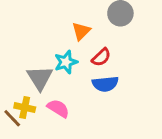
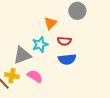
red semicircle: (101, 57) -> (64, 41), turned 48
gray triangle: (40, 78) -> (22, 55), turned 42

